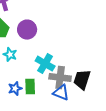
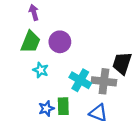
gray cross: (60, 78) -> (104, 81), moved
black trapezoid: (82, 80) -> (122, 63), moved

